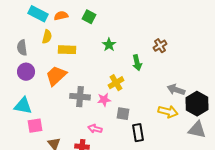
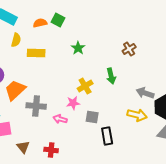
orange semicircle: (61, 16) -> (40, 23), moved
green arrow: (137, 63) -> (111, 76), moved
orange trapezoid: (56, 76) -> (15, 90), moved
gray cross: (80, 97) -> (36, 106), moved
pink arrow: (95, 129) -> (60, 119), moved

